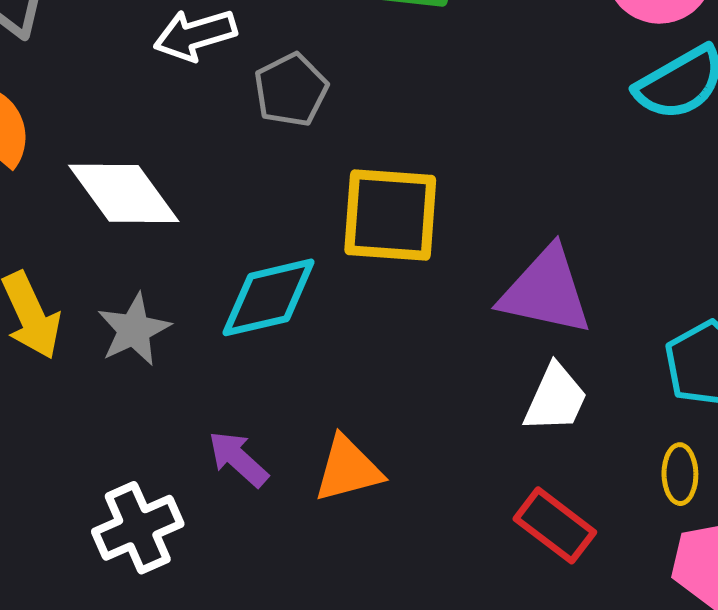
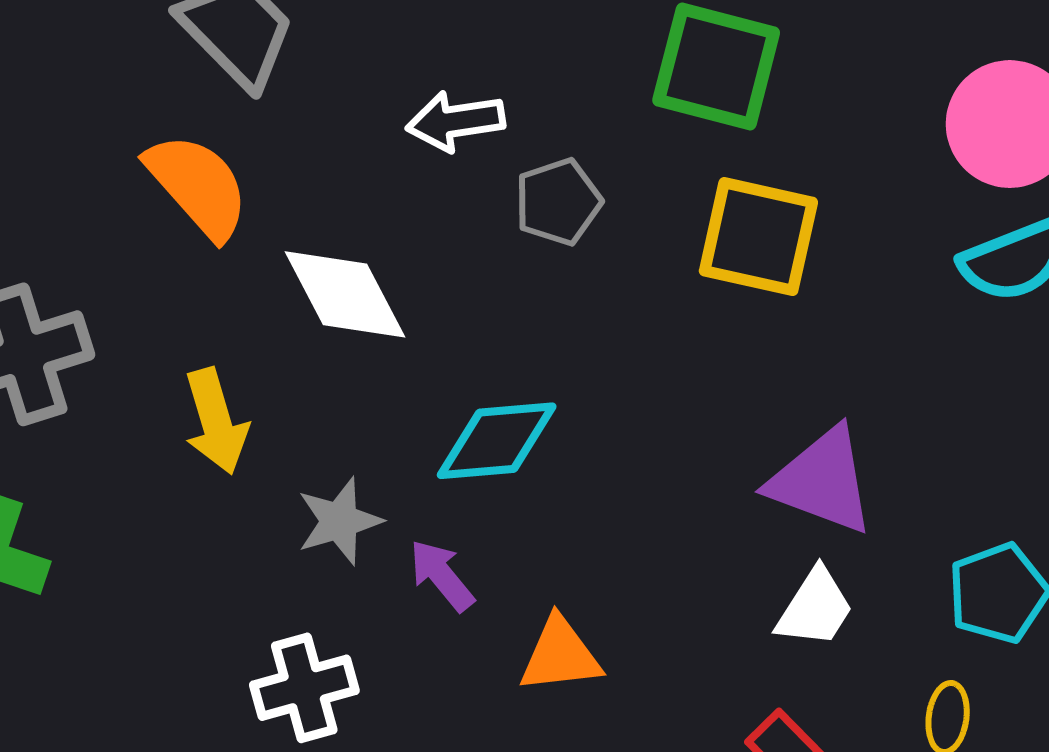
yellow square: (390, 215) -> (758, 237), moved
gray star: (134, 330) -> (339, 521), moved
purple arrow: (238, 459) -> (442, 575), moved

